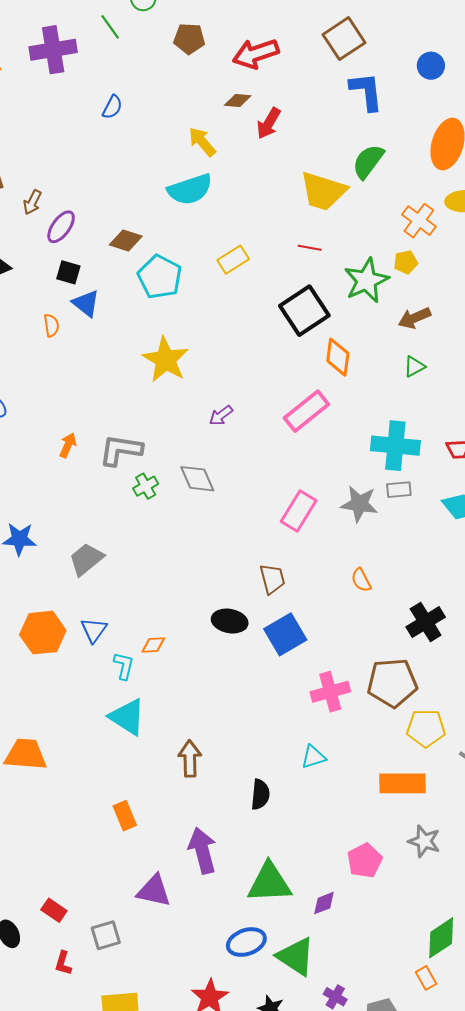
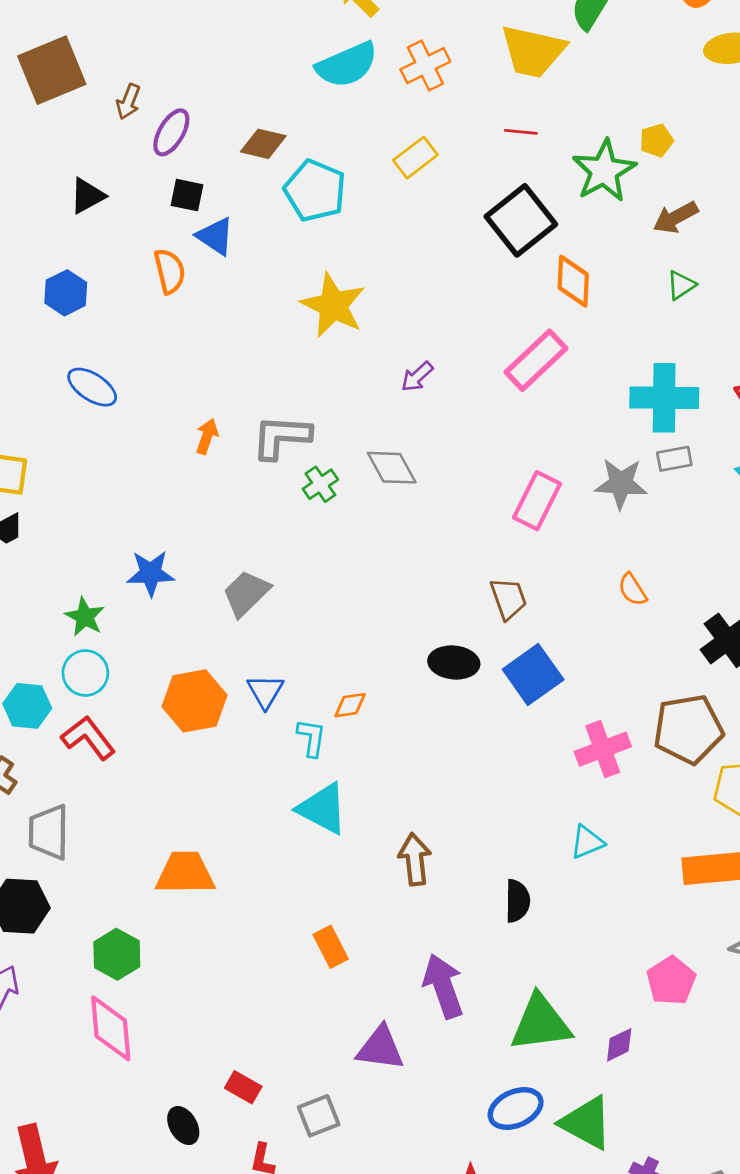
orange cross: (419, 221) -> (425, 66), moved, turned 32
orange semicircle: (51, 325) -> (170, 271), size x1.4

